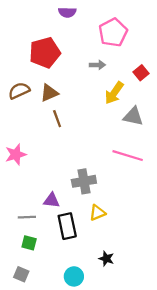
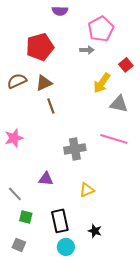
gray arrow: (97, 65) -> (87, 50), moved
gray cross: (84, 181) -> (75, 149), moved
gray line: (27, 217) -> (15, 194), moved, turned 49
black rectangle: (67, 226) -> (60, 221), moved

